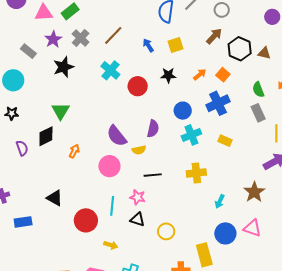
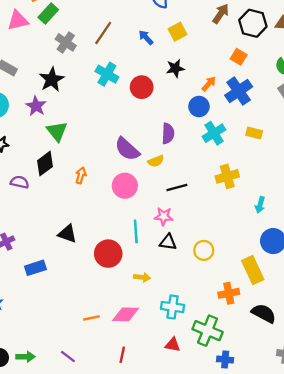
purple star: (53, 39) -> (36, 106), moved
orange arrow: (200, 75) -> (209, 84), moved
purple semicircle: (22, 148) -> (20, 182), turned -49

